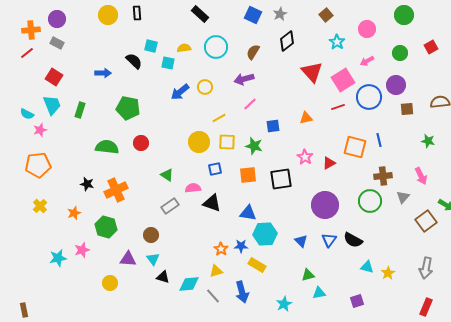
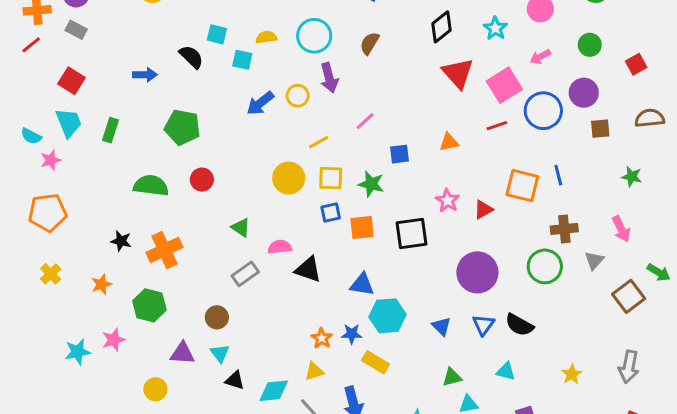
black diamond: (287, 41) -> (441, 27), moved
red square: (431, 47) -> (636, 64), moved
purple arrow: (244, 79) -> (329, 78), moved, turned -90
blue square: (215, 169) -> (331, 213), moved
cyan triangle: (367, 267) -> (506, 371), moved

